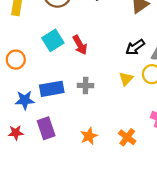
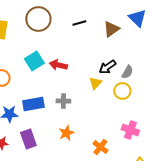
red arrow: (80, 45) -> (58, 65), turned 132
yellow triangle: (126, 79) -> (95, 83), moved
orange star: (89, 136) -> (66, 133), moved

